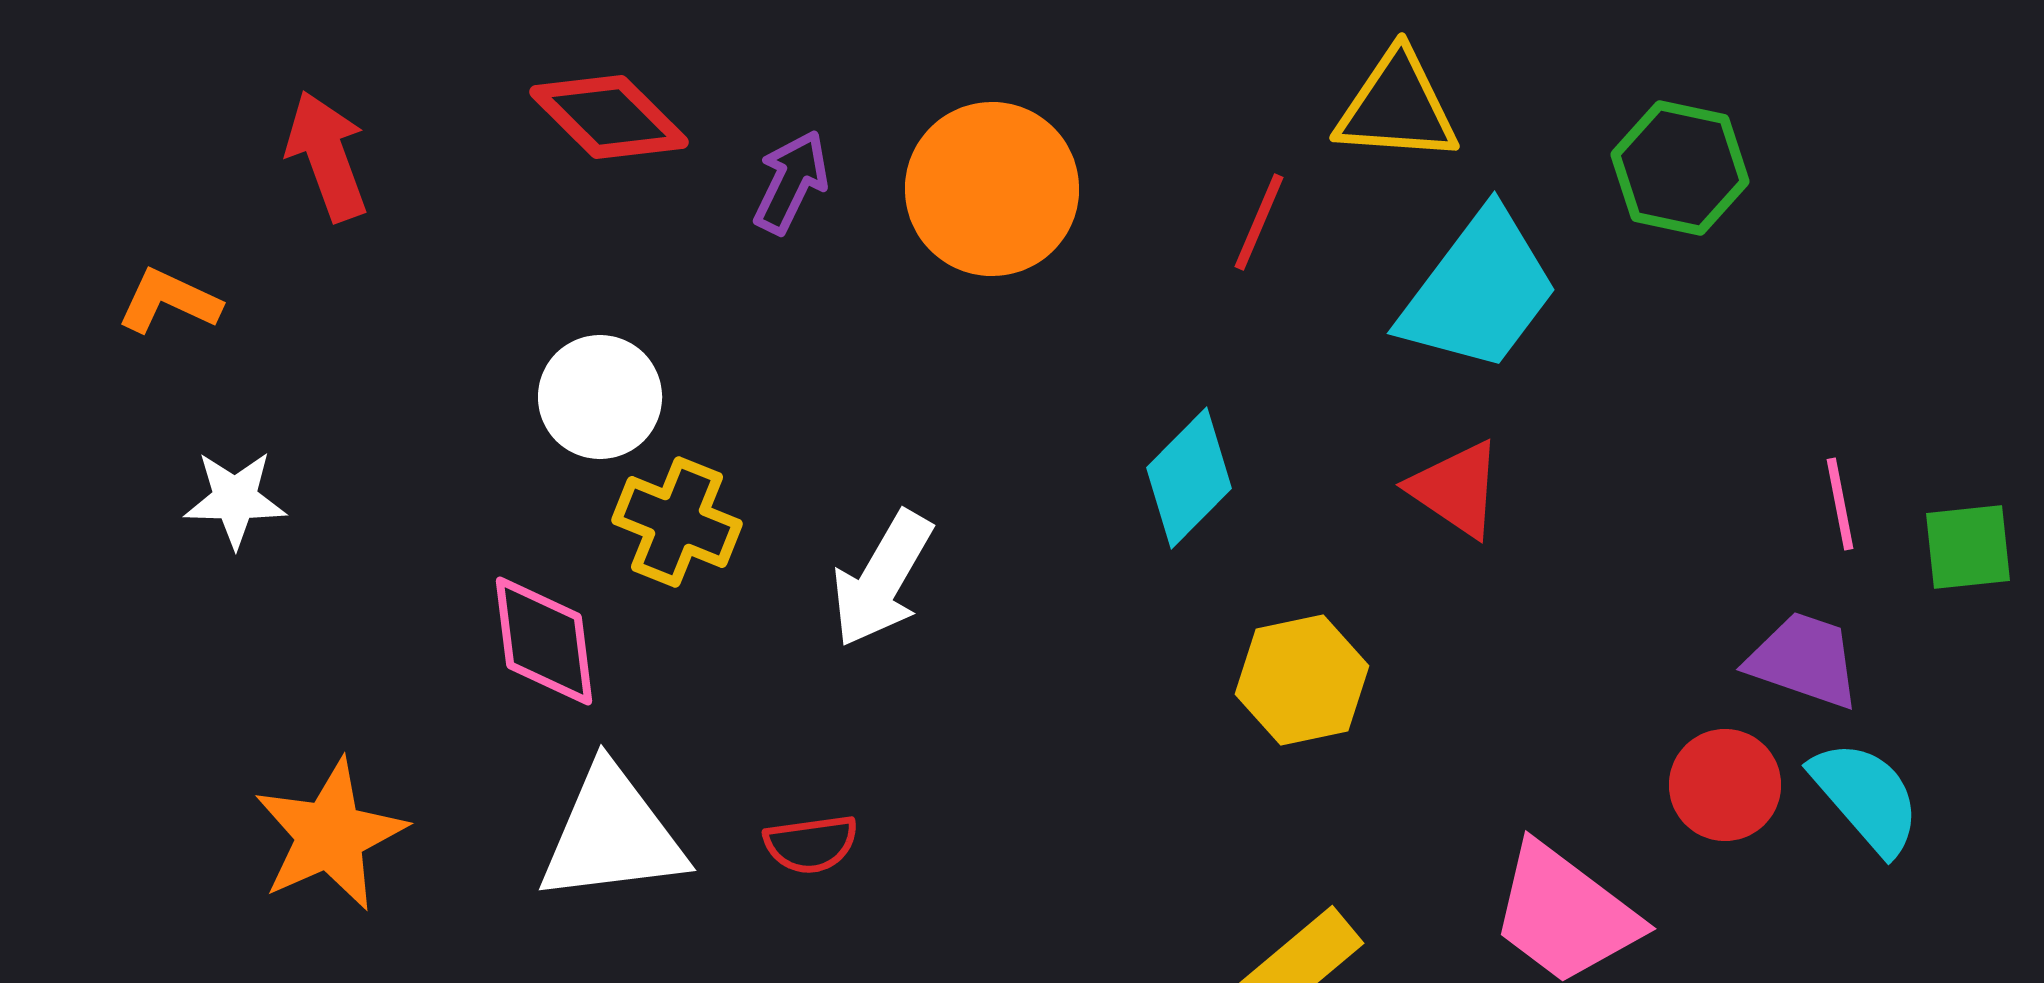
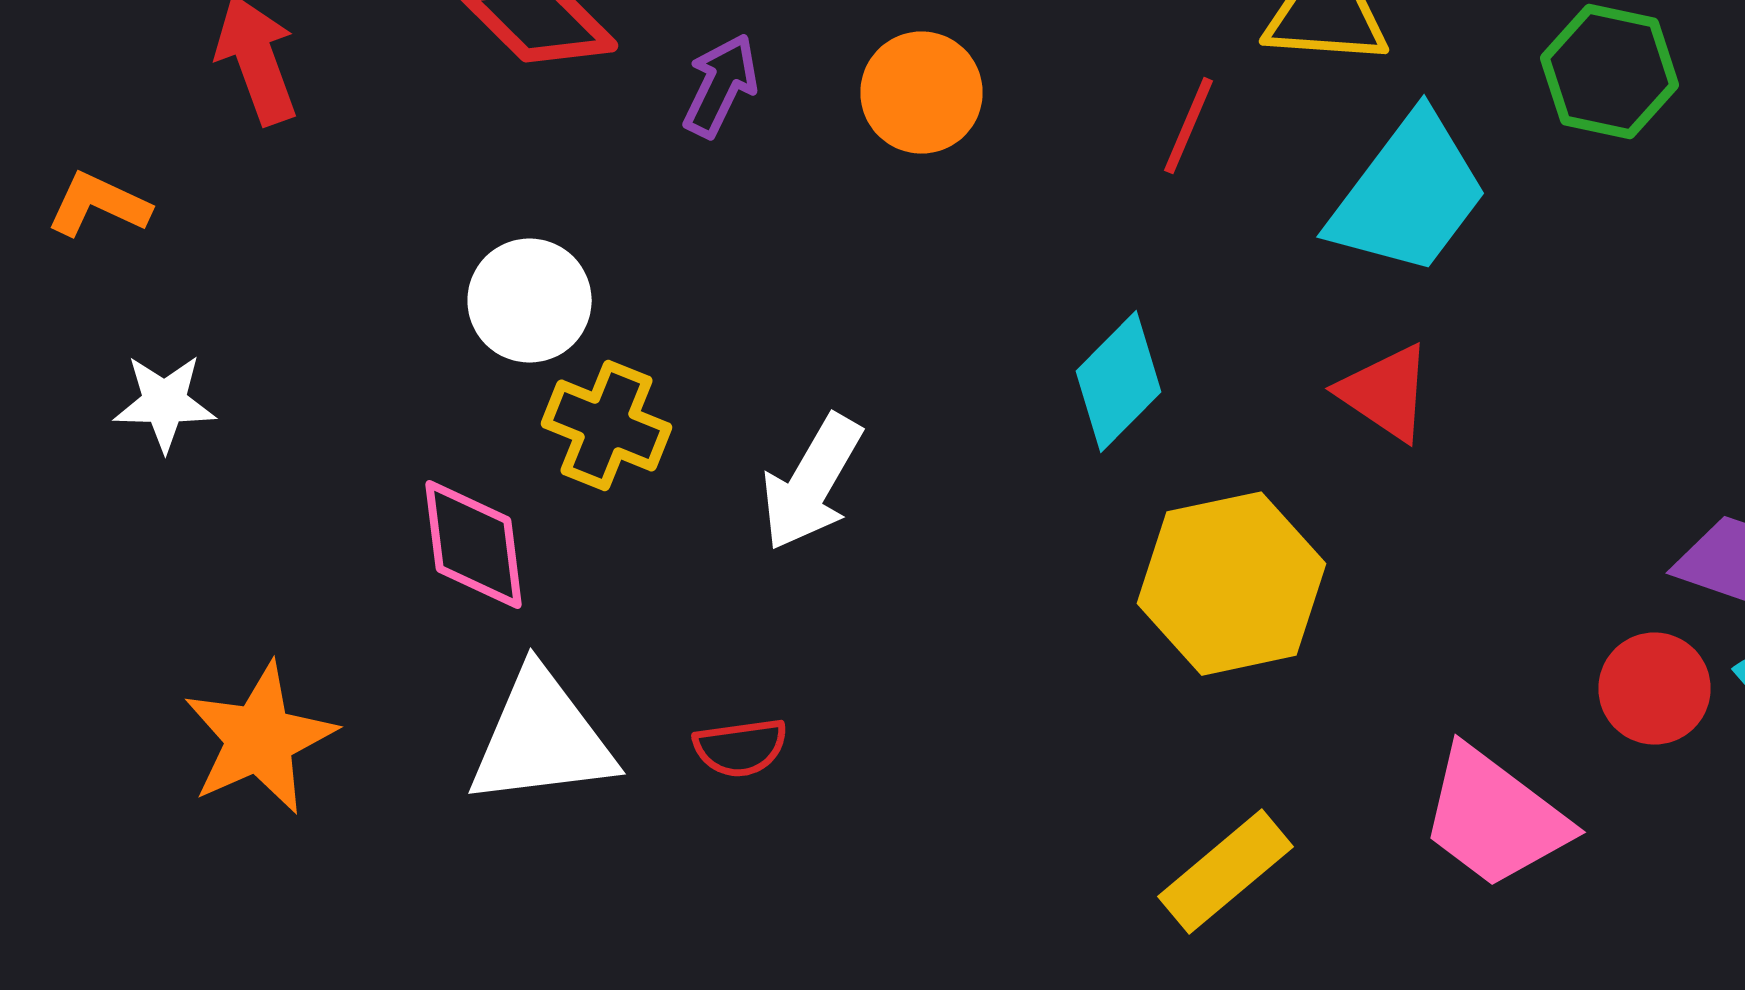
orange circle: (992, 189) -> (922, 93), size x0.7
yellow hexagon: (1302, 680) -> (1232, 584), size x1.4

